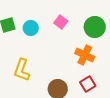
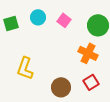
cyan circle: (31, 28) -> (38, 17), moved

